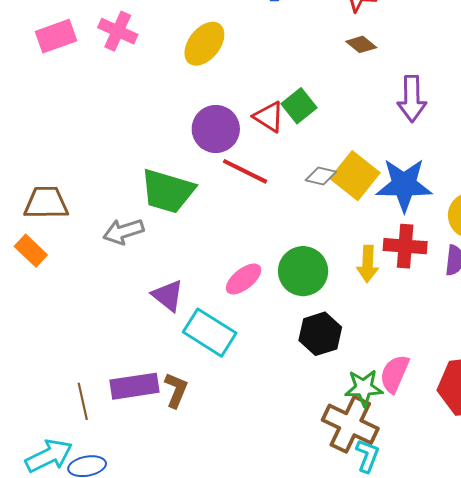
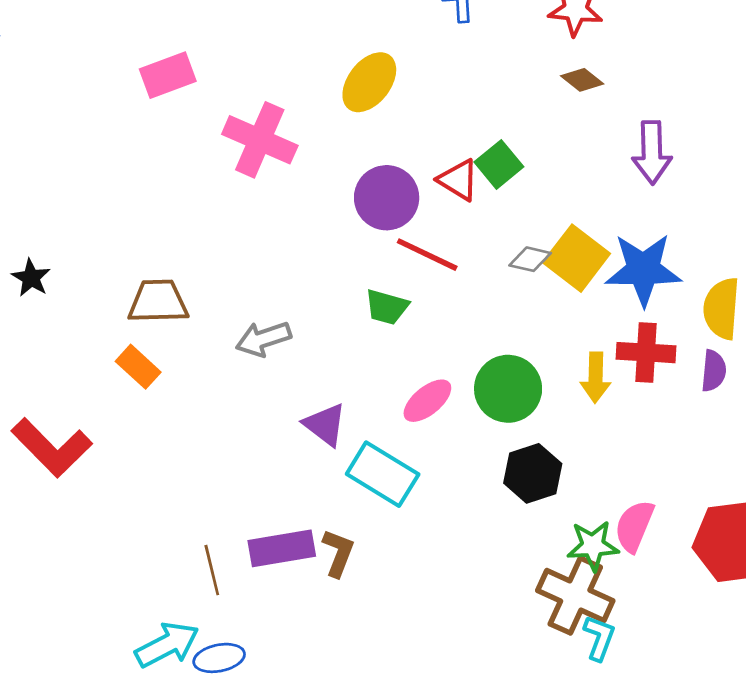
pink cross: (118, 31) -> (260, 140), moved, size x1.4
green trapezoid: (168, 191) -> (387, 307), moved, size x0.6

